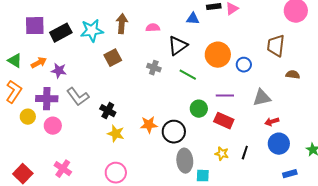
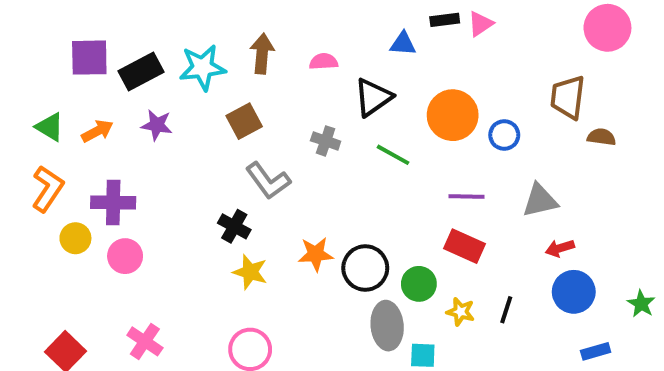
purple star: (59, 71) -> (157, 125), moved
brown semicircle: (293, 75) -> (602, 137), moved
gray L-shape: (78, 97) -> (268, 181), moved
green circle: (199, 109) -> (419, 284), moved

